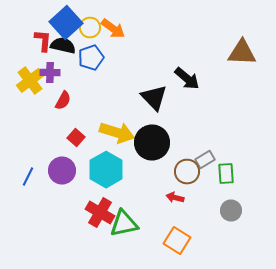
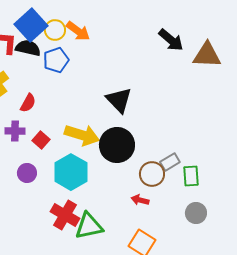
purple cross: (50, 72) -> (15, 131), moved
black arrow: (187, 78) -> (171, 40), moved
purple circle: (62, 170) -> (27, 173), size x0.7

